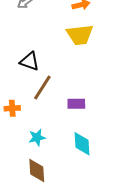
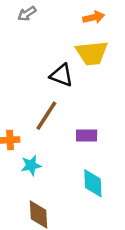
black triangle: (30, 61) -> (61, 75), moved
cyan star: (37, 137) -> (31, 165), moved

